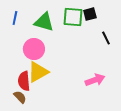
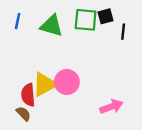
black line: (106, 38) -> (123, 32), moved, turned 32
pink circle: (34, 49) -> (67, 82), moved
pink arrow: (95, 80) -> (111, 107), moved

